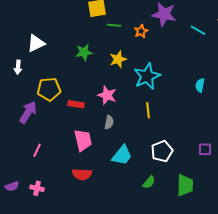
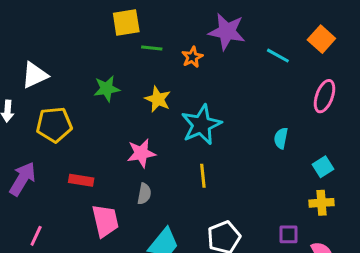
yellow star: (118, 59) -> (158, 99), turned -30
yellow pentagon: (49, 89) -> (54, 125), moved
pink star: (107, 95) -> (141, 153), turned -30
red rectangle: (76, 104) -> (81, 180), moved

